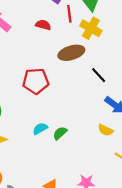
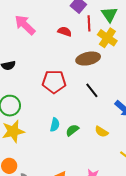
black line: (99, 75) -> (92, 90), moved
cyan semicircle: (40, 129) -> (55, 125), turned 128
yellow semicircle: (105, 130) -> (102, 132), moved

